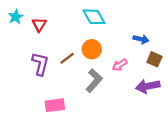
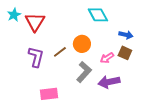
cyan diamond: (94, 17) -> (98, 15), moved
red triangle: (39, 25) -> (35, 22), size x1.5
brown square: (154, 59) -> (125, 53), moved
purple arrow: (148, 86) -> (109, 82), moved

